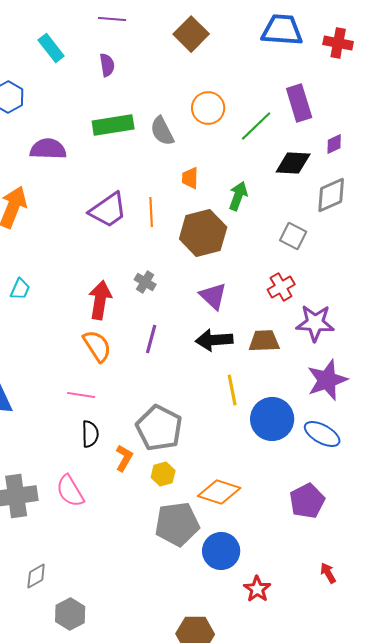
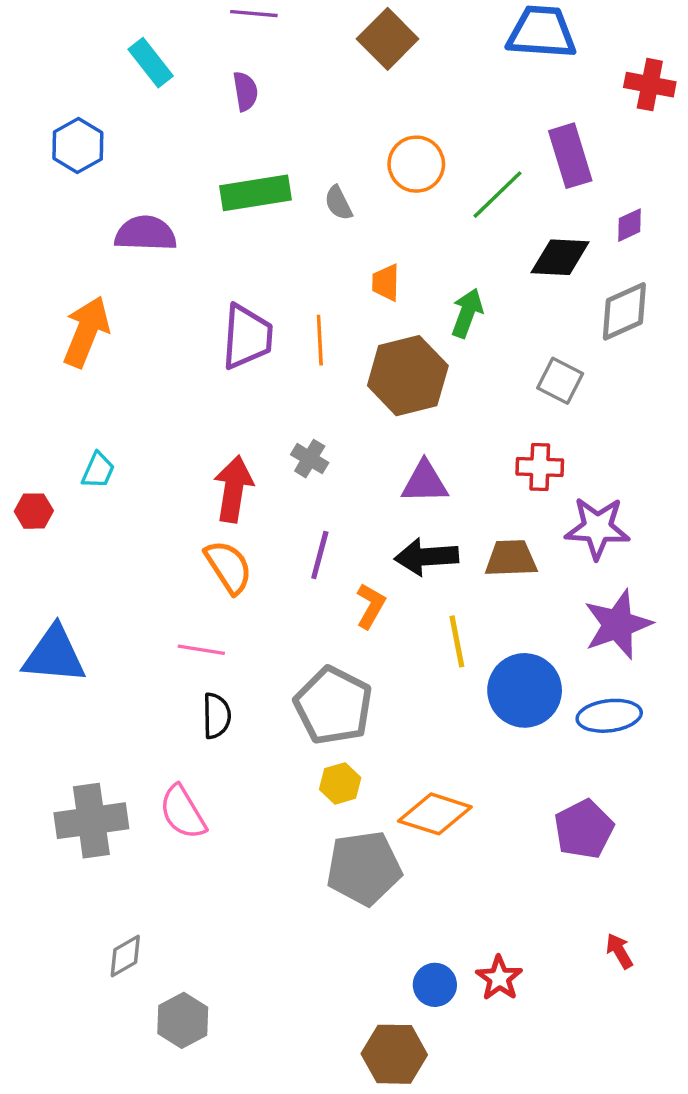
red cross: (338, 43) -> (650, 85), moved
gray semicircle: (162, 131) -> (338, 203), size x0.7
purple trapezoid: (108, 210) -> (247, 337), turned -51
red cross: (281, 287) -> (540, 467), turned 32
purple triangle: (213, 296) -> (425, 482), turned -44
blue ellipse: (322, 434) -> (609, 716), turned -36
orange L-shape: (124, 458) -> (371, 606), moved
blue circle: (221, 551) -> (435, 985), moved, size x0.7

